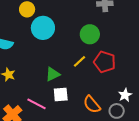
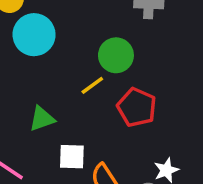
yellow line: (79, 61) -> (92, 85), moved
white square: (61, 94) -> (72, 157), moved

